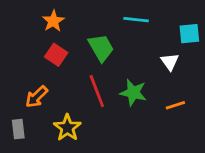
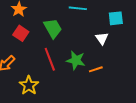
orange line: (175, 105) -> (96, 69), moved

